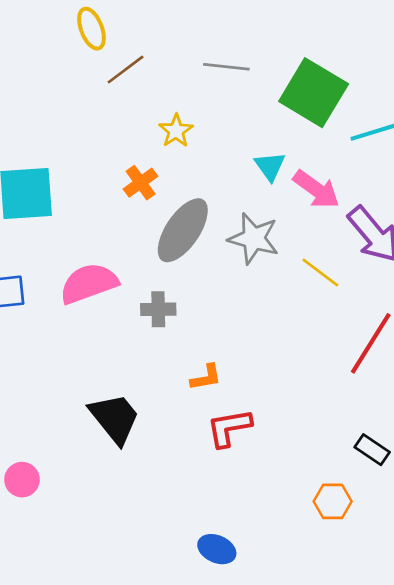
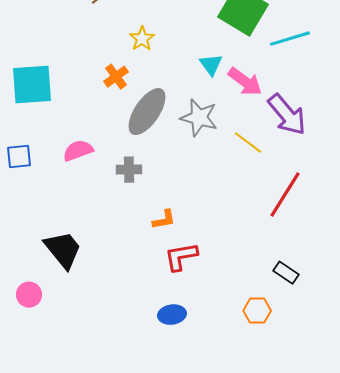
pink semicircle: (89, 283) -> (78, 151), size x0.7
black trapezoid: (115, 418) -> (63, 250), moved
blue ellipse: (217, 549) -> (172, 315), moved, turned -32

